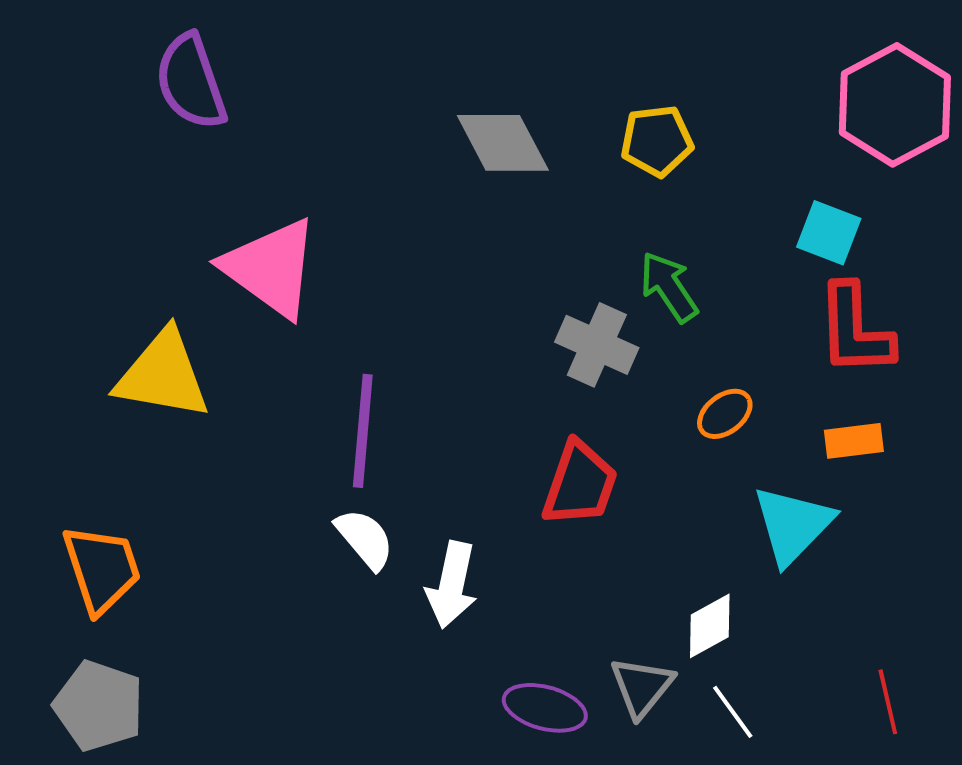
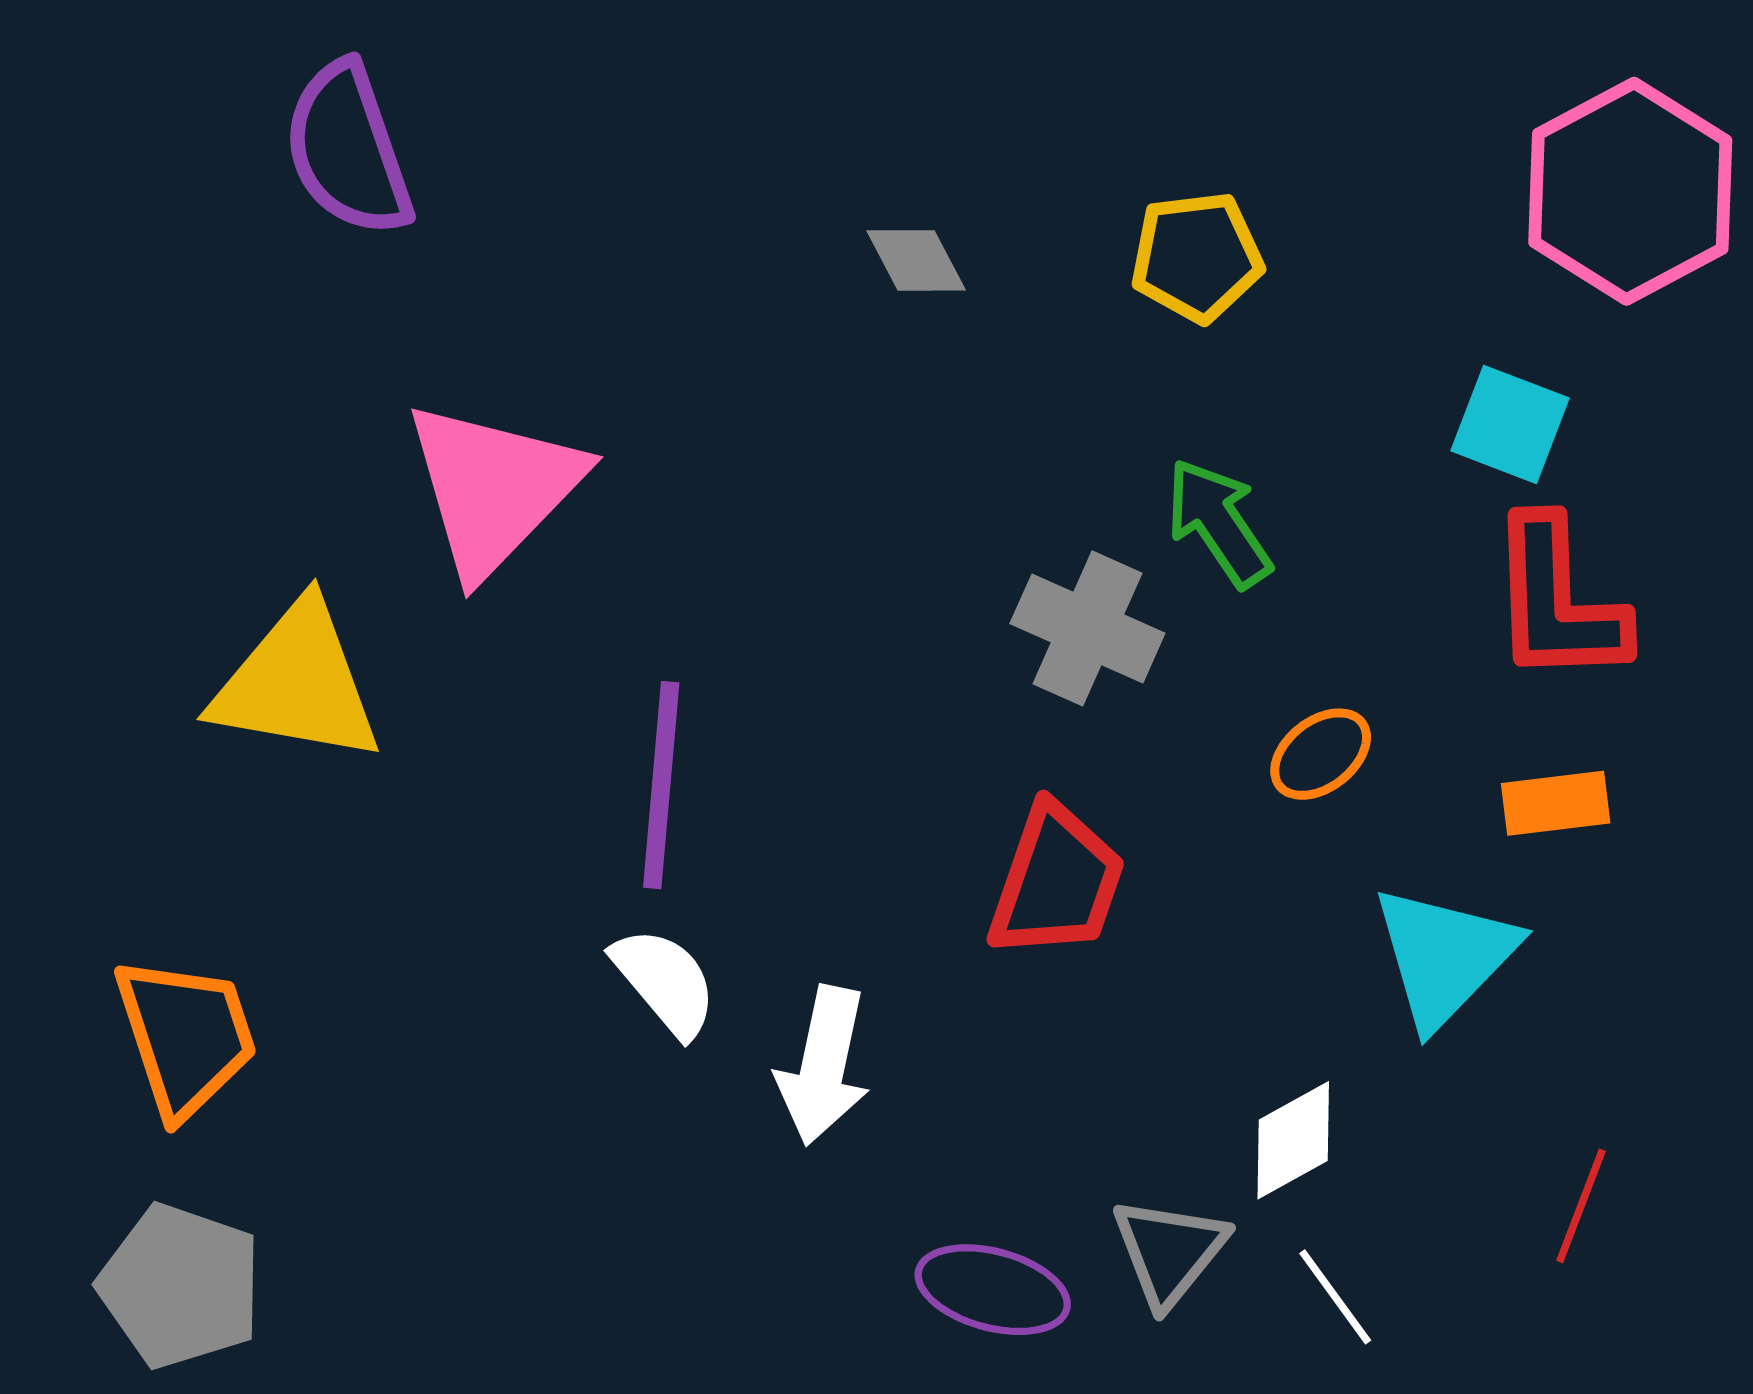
gray diamond: (503, 143) -> (916, 260), size x0.6
pink triangle: (271, 268) -> (494, 488), turned 38
red line: (888, 702) -> (1581, 1206), moved, turned 34

